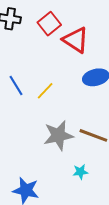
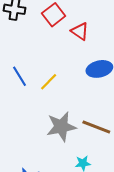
red triangle: (76, 40) -> (80, 31), size x0.7

